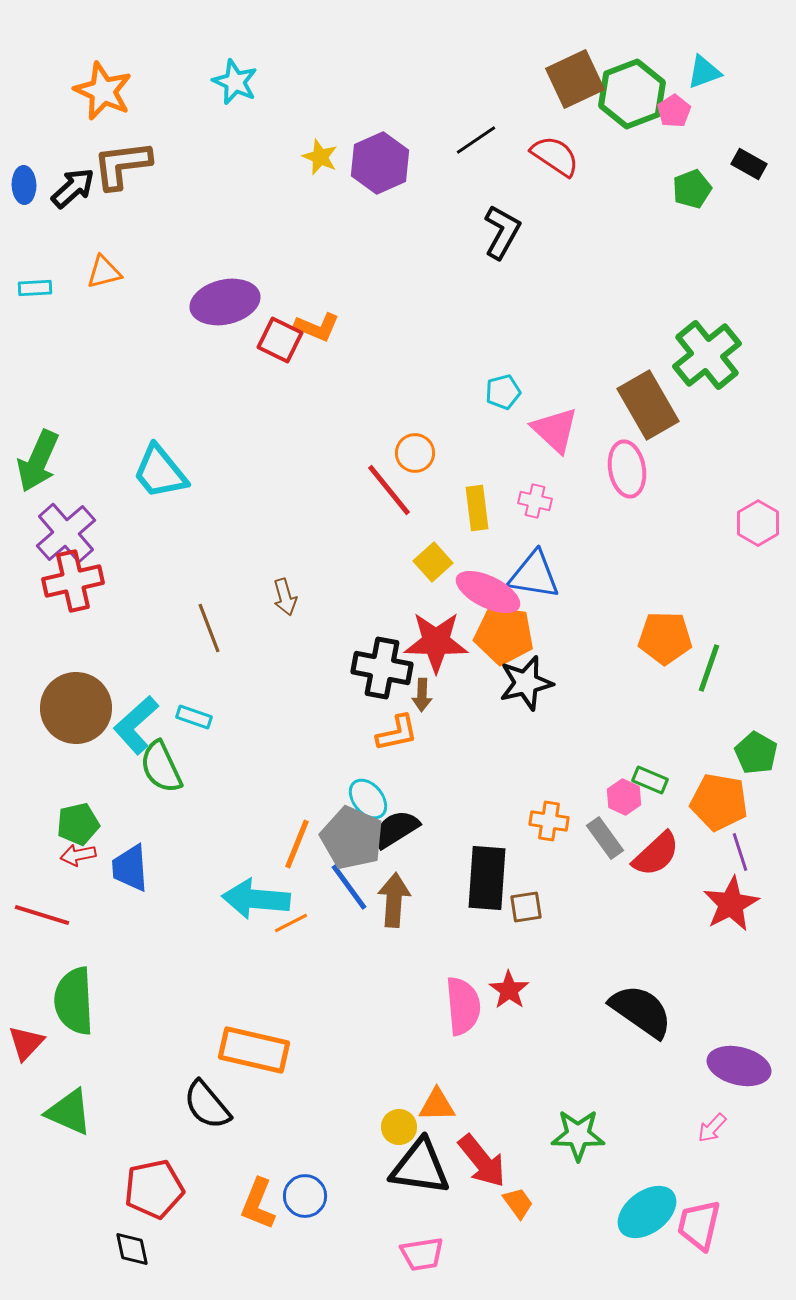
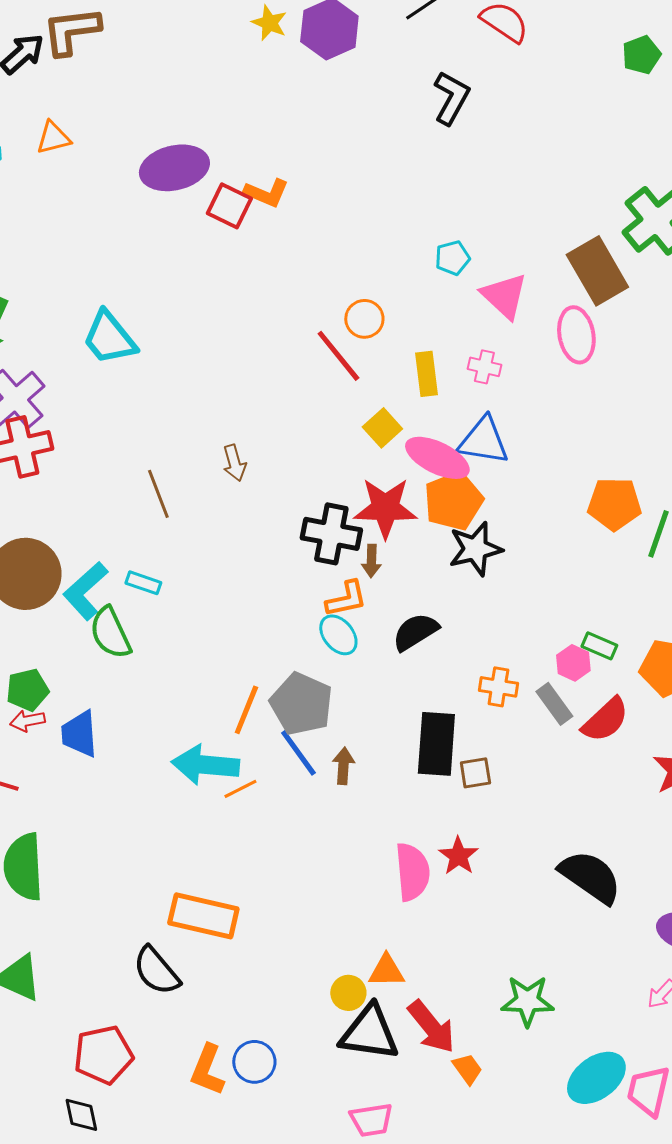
orange pentagon: (504, 635) -> (453, 501), turned -30
cyan ellipse: (368, 799) -> (338, 635), moved
black semicircle: (396, 829) -> (415, 632), moved
brown arrow: (394, 900) -> (343, 766), size x0.7

